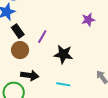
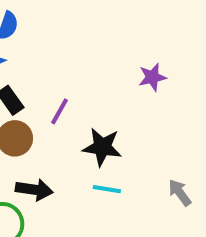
cyan line: (63, 84) -> (107, 189), moved

